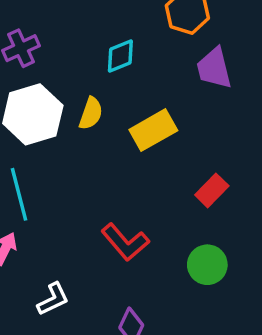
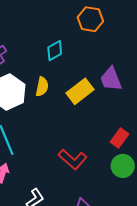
purple trapezoid: (214, 68) -> (111, 79), moved
red rectangle: (212, 190) -> (119, 138), moved

